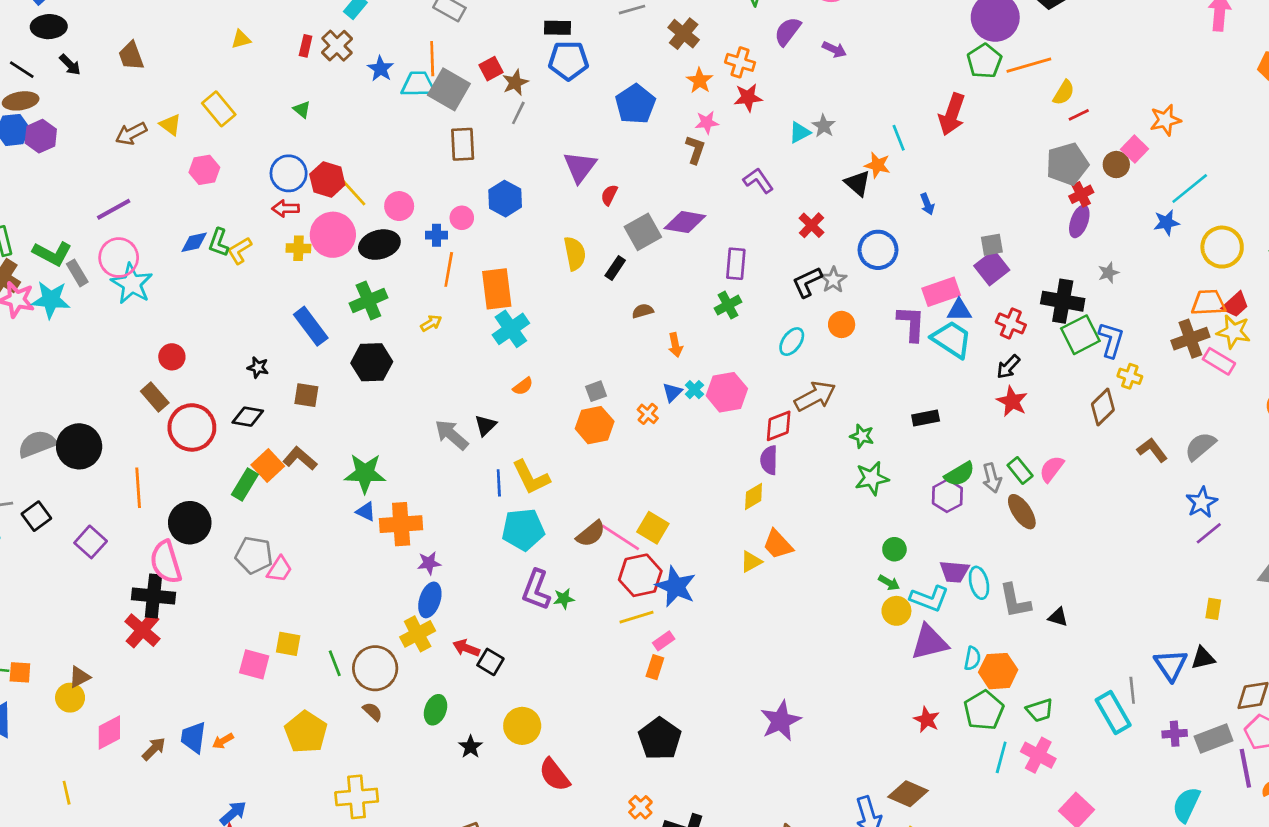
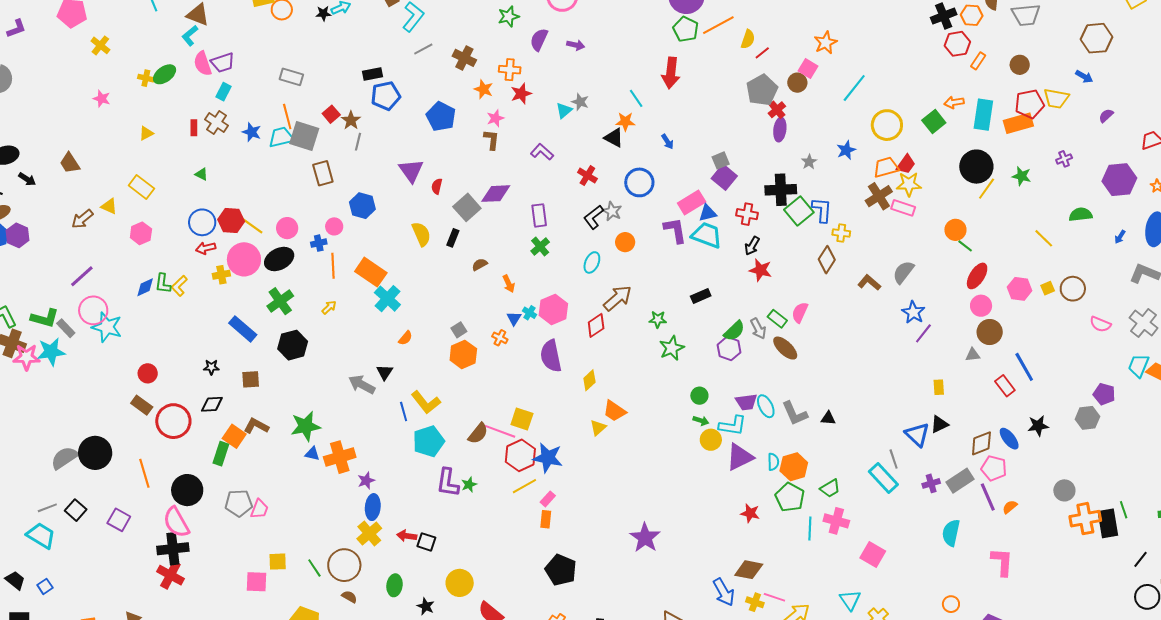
blue star: (1166, 223) -> (846, 150), moved
orange rectangle: (497, 289) -> (371, 272), turned -36
purple semicircle: (769, 460) -> (551, 356), moved, size x1.5

